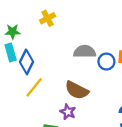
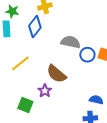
blue diamond: (27, 62) -> (35, 27), moved

